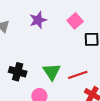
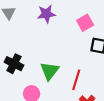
red line: (78, 75) -> (76, 80), turned -66

